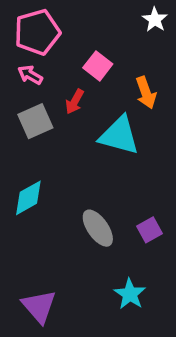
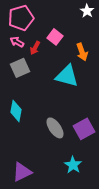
red arrow: (75, 102) -> (35, 48), moved
cyan diamond: (28, 198) -> (16, 111), turned -50
purple square: (149, 230) -> (84, 129), size x1.5
purple triangle: (39, 306) -> (22, 172), turned 45

